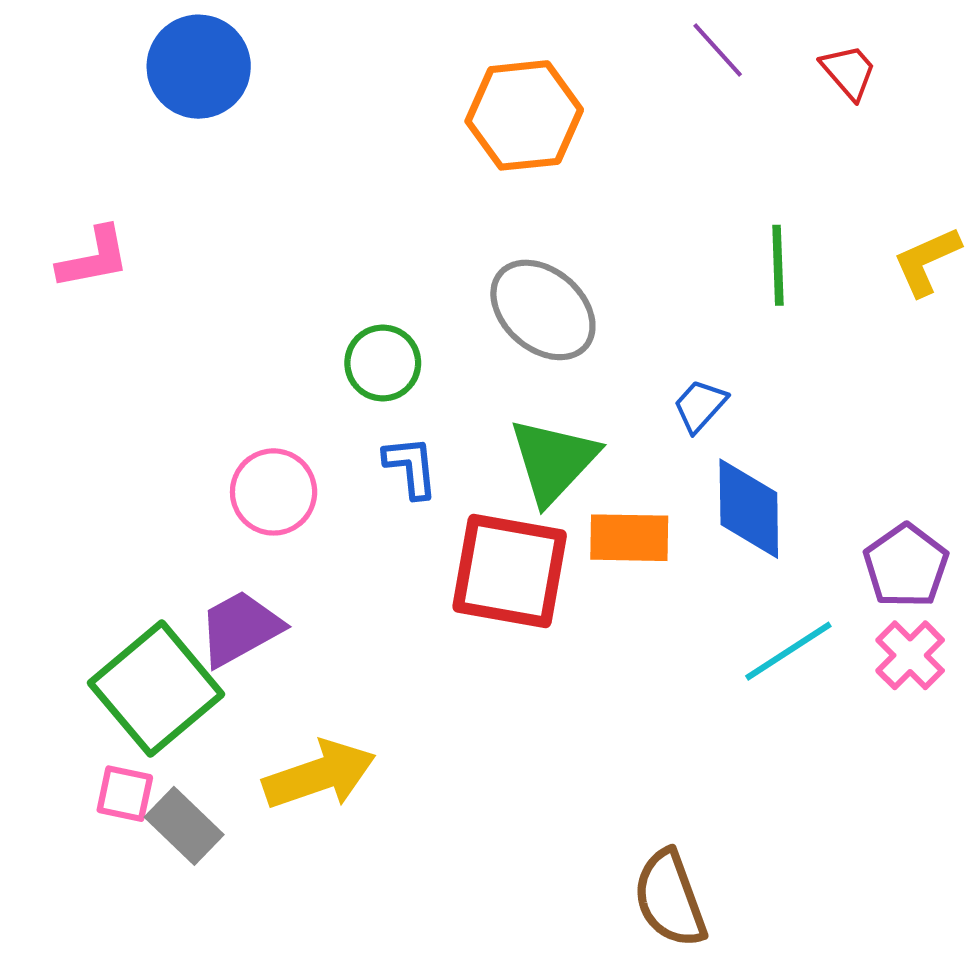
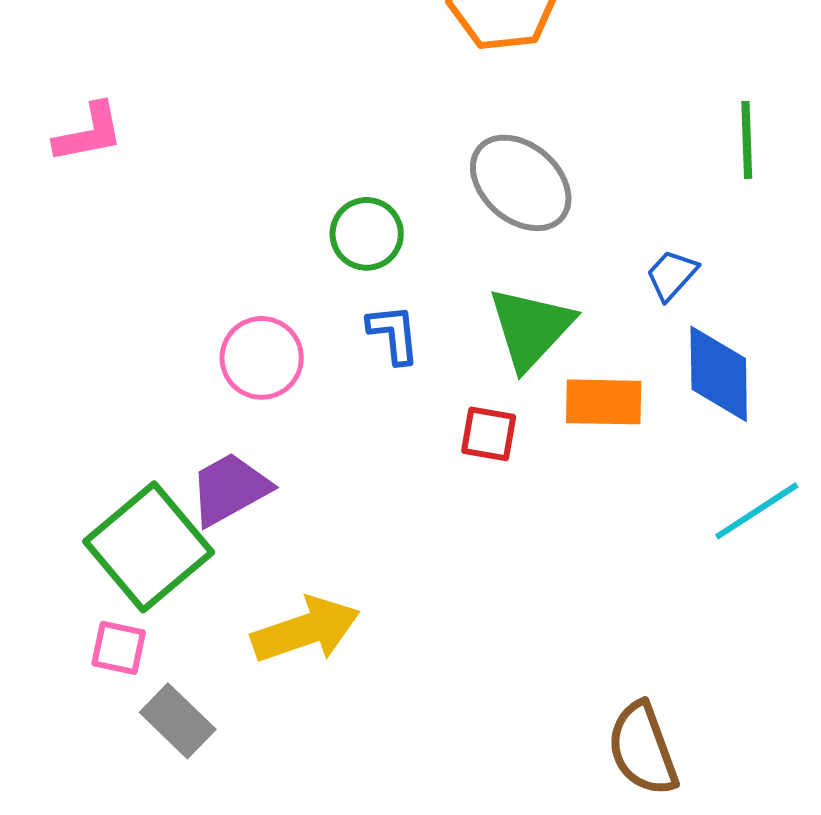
red square: (510, 571) -> (489, 434), size x0.5
gray rectangle: (184, 826) -> (178, 721), moved

